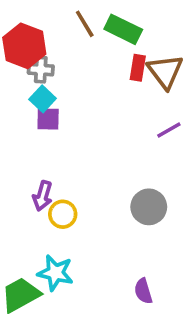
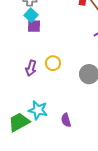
yellow circle: (63, 214) -> (53, 63), moved
purple semicircle: (143, 291) -> (66, 120), moved

